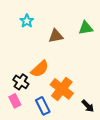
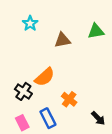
orange cross: (62, 89) -> (69, 99), size x0.6
pink rectangle: (15, 101) -> (22, 123), moved

